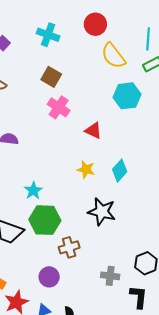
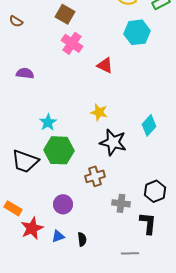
yellow star: (86, 170) -> (99, 112), moved
cyan diamond: (120, 171) -> (149, 125), moved
brown cross: (69, 247) -> (95, 176), moved

